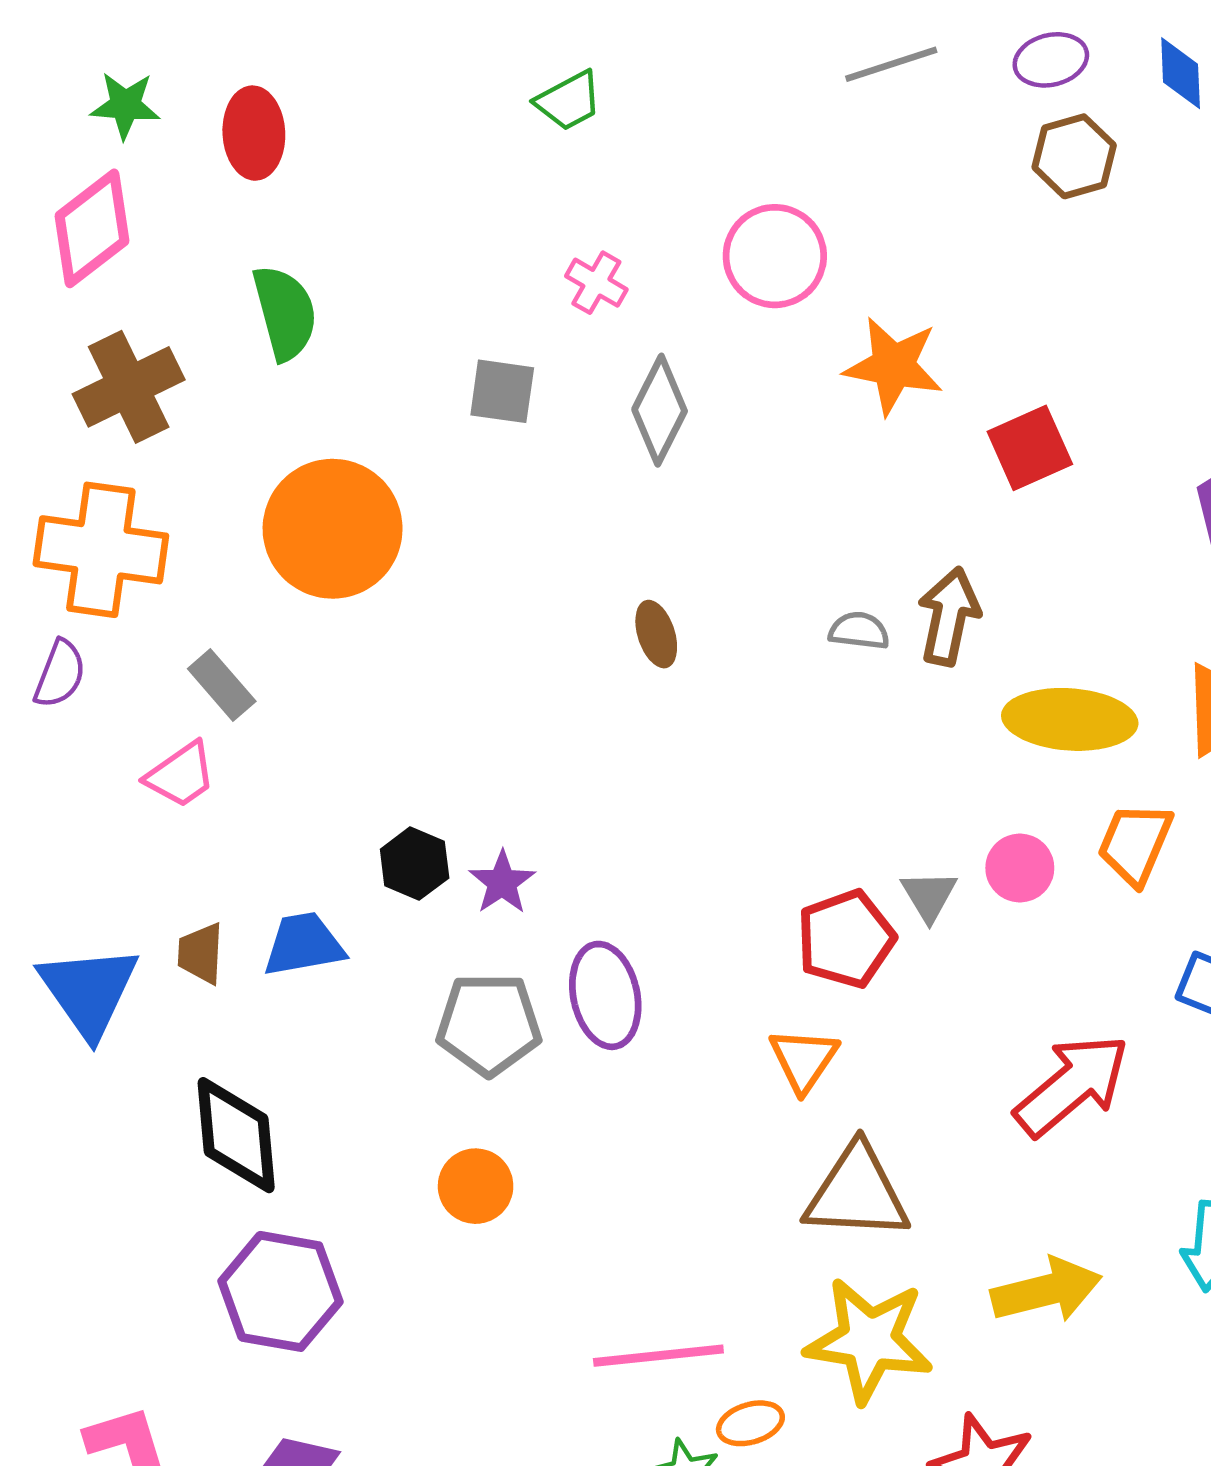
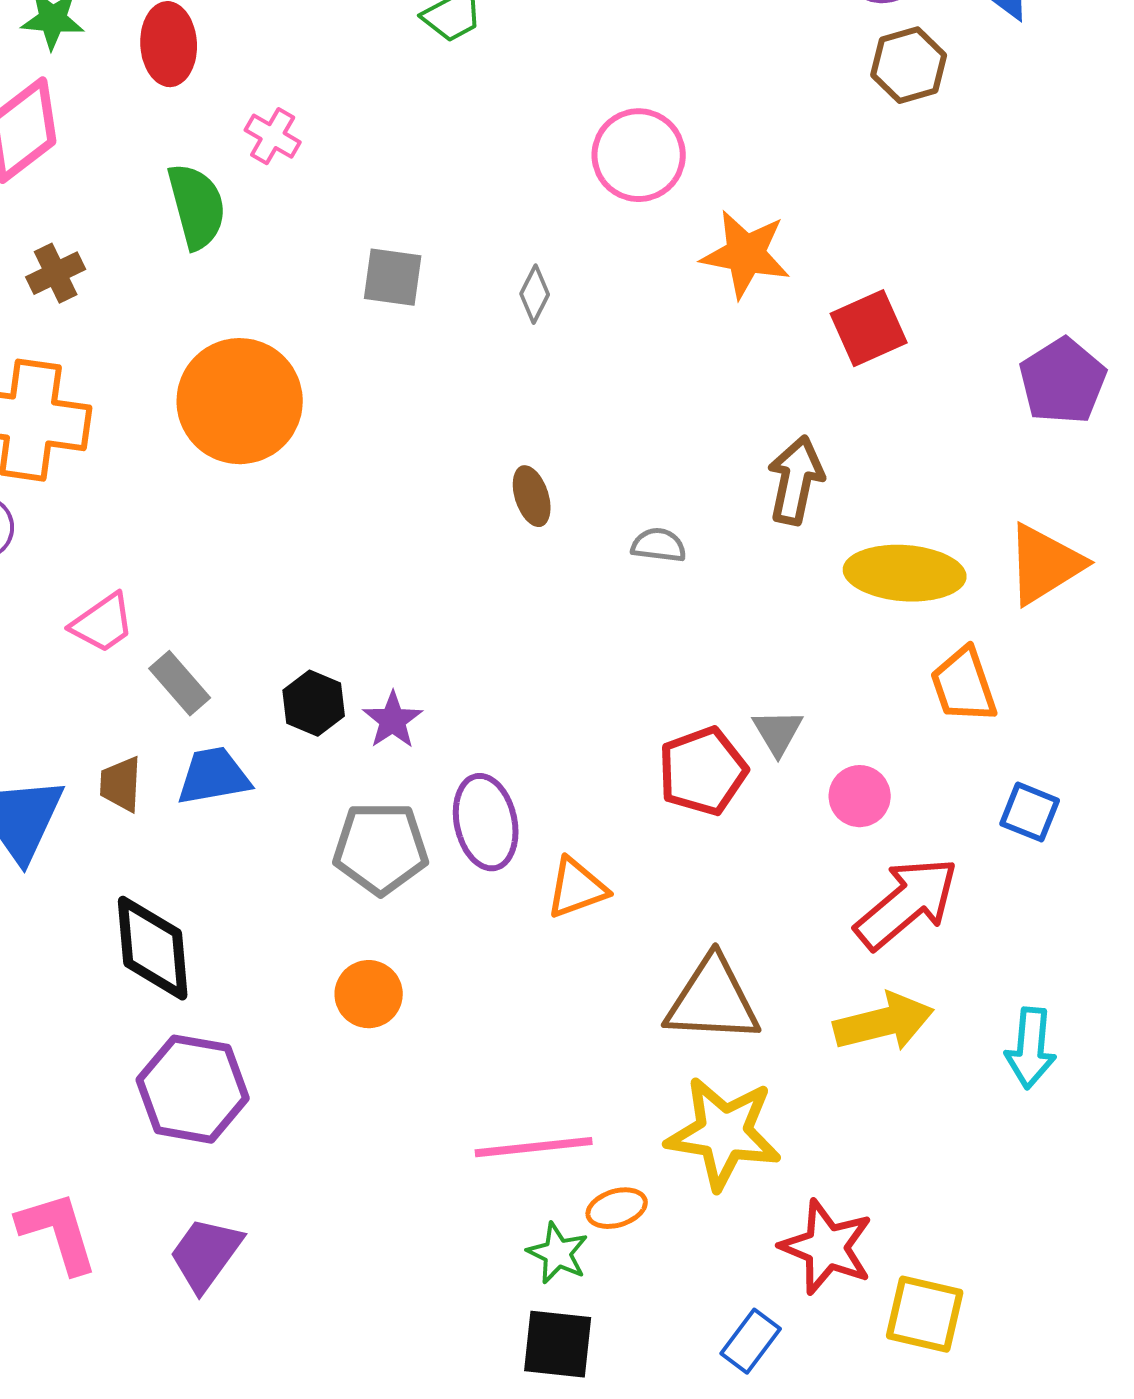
pink cross: (596, 283) -> (273, 136), moved
brown cross: (129, 387) -> (56, 273), size x0.6
gray diamond: (660, 410) -> (535, 294), size x0.6
gray semicircle: (859, 631) -> (659, 545), moved
gray rectangle: (222, 685) -> (180, 683), moved
orange trapezoid: (1135, 844) -> (964, 685), turned -42
pink circle: (1020, 868) -> (860, 796), moved
orange triangle: (804, 1060) -> (577, 888), moved, turned 36
yellow arrow: (1046, 1290) -> (884, 1022), moved

